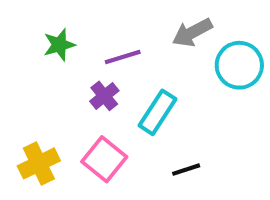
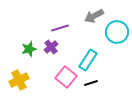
green star: (59, 45) -> (29, 49), moved
cyan rectangle: (158, 112) -> (88, 60), moved
pink square: (104, 159) -> (66, 77), moved

